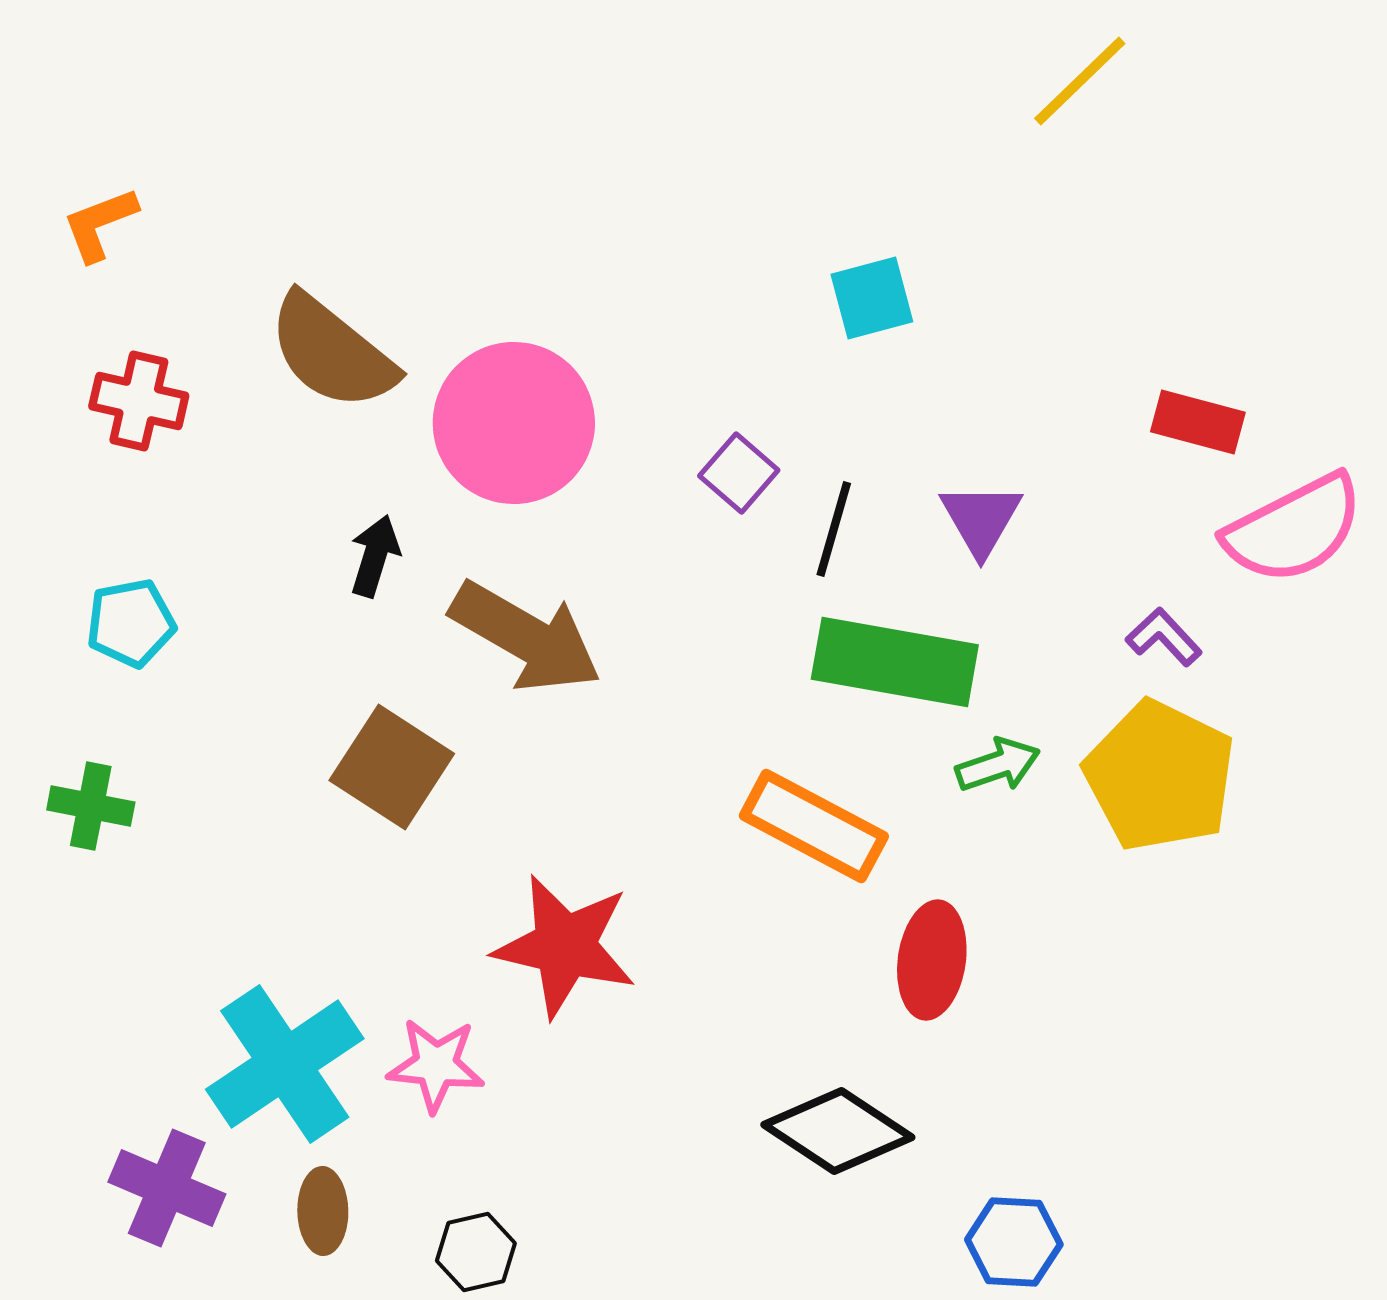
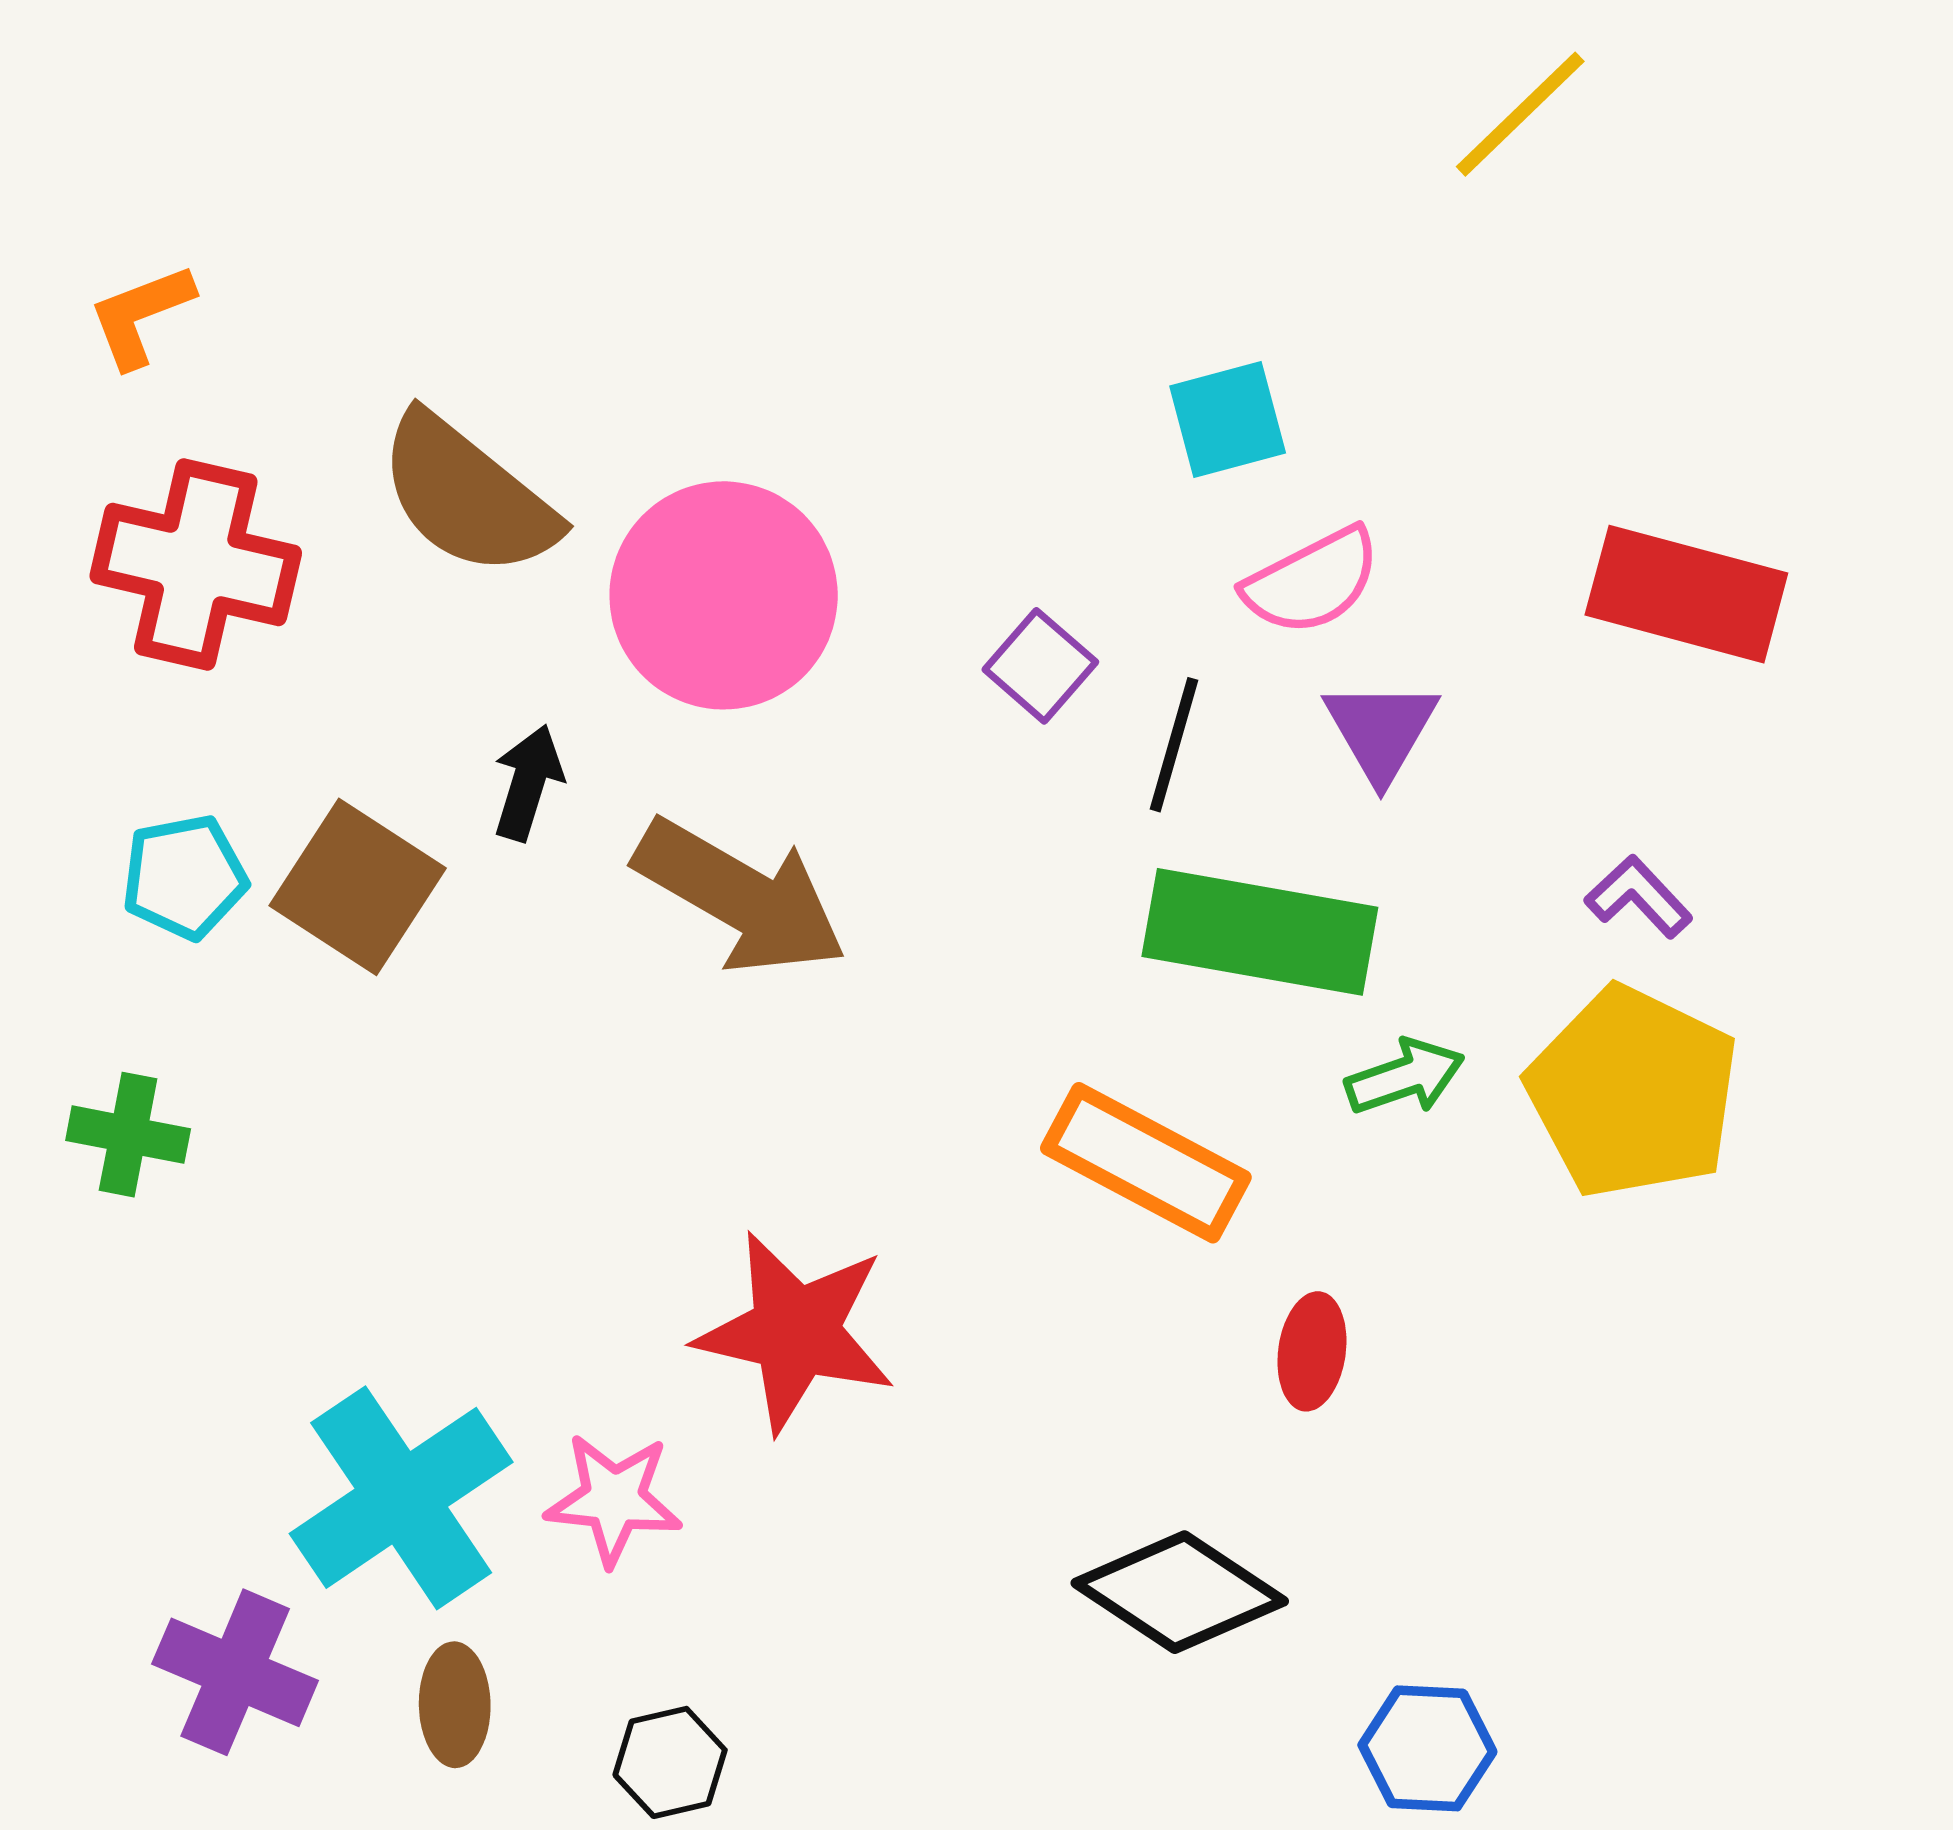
red cross: (139, 401) -> (196, 564), size x1.5
red rectangle: (1198, 422) -> (1686, 594), size x1.5
pink semicircle: (1294, 529) -> (1312, 581), moved, size x0.7
brown square: (392, 767) -> (358, 887), moved
red ellipse: (932, 960) -> (1312, 1351), size x0.7

